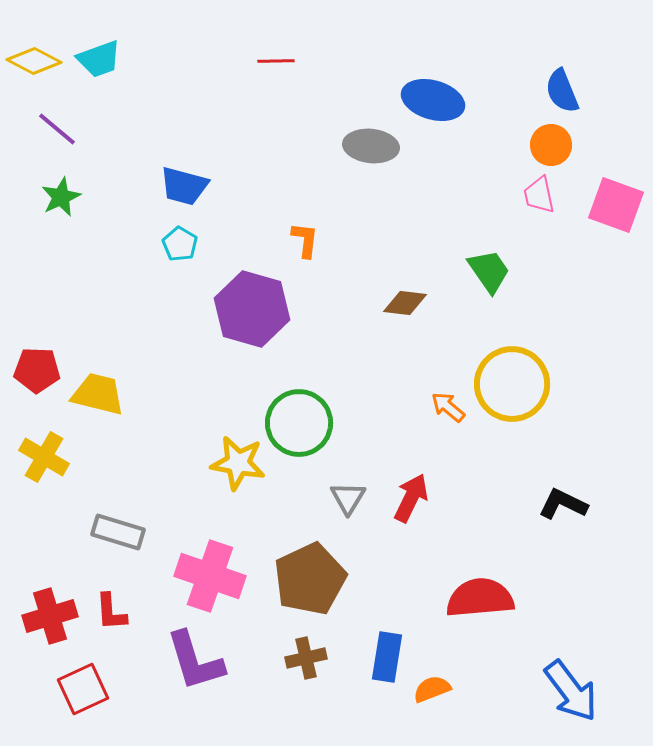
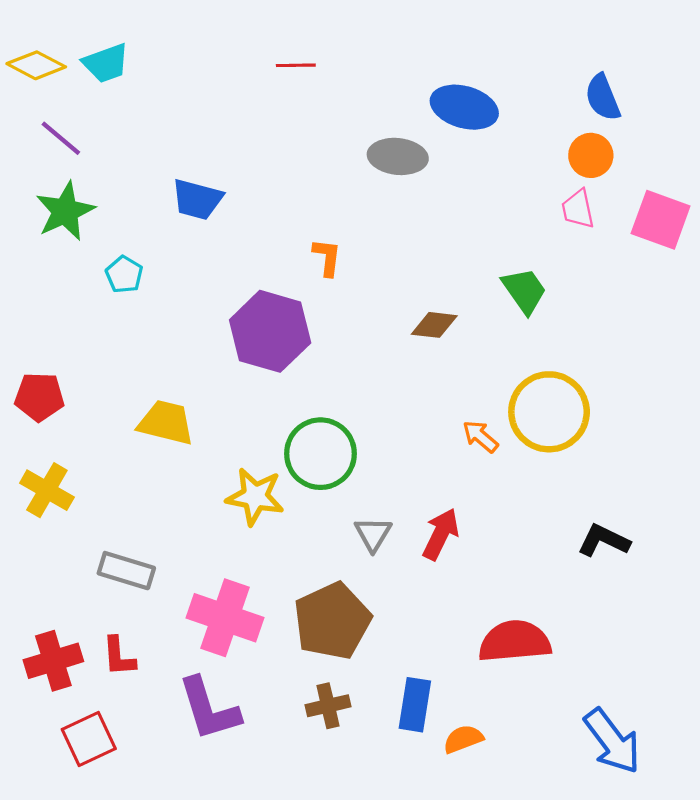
green star: (61, 197) -> (65, 211), size x1.4
cyan pentagon: (180, 244) -> (124, 274), moved
yellow trapezoid: (98, 394) -> (166, 423), moved

